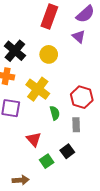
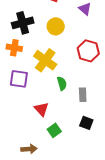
black cross: (15, 51) -> (23, 23), turned 35
red hexagon: (82, 97) -> (88, 51), moved
black square: (67, 151) -> (86, 123), moved, turned -32

